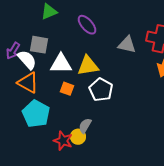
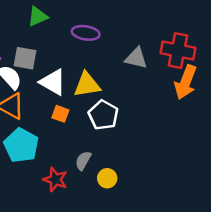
purple ellipse: (87, 25) -> (86, 33), turned -40
white triangle: (61, 64) -> (53, 82), turned 30
yellow circle: (78, 137) -> (107, 178), moved

